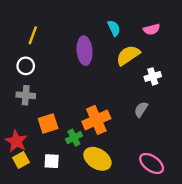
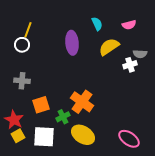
white circle: (26, 66) -> (22, 45), moved
gray semicircle: (141, 109) -> (140, 54), moved, turned -120
orange cross: (96, 120) -> (82, 102), turned -30
white square: (52, 161) -> (44, 137), size x1.6

